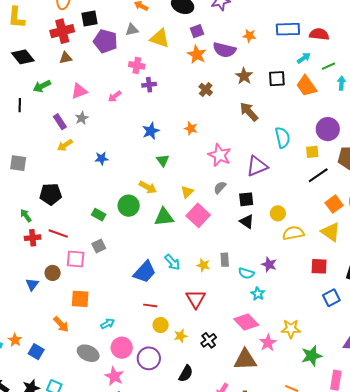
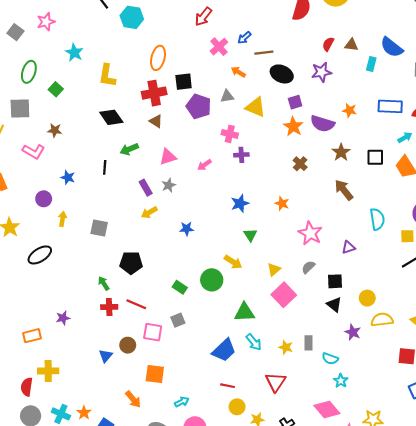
brown triangle: (66, 58) -> (156, 121), turned 40
purple triangle: (257, 166) -> (348, 247), size x0.6
green triangle: (164, 217) -> (244, 312), moved
purple star: (269, 264) -> (353, 332), moved

